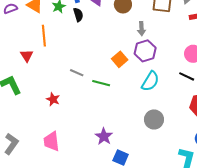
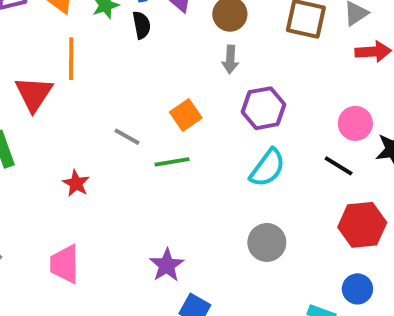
gray arrow: (142, 29) -> (230, 59), moved
red triangle: (27, 56) -> (34, 94), size x1.5
orange square: (120, 59) -> (186, 115), moved
green line: (101, 83) -> (172, 162), turned -30

